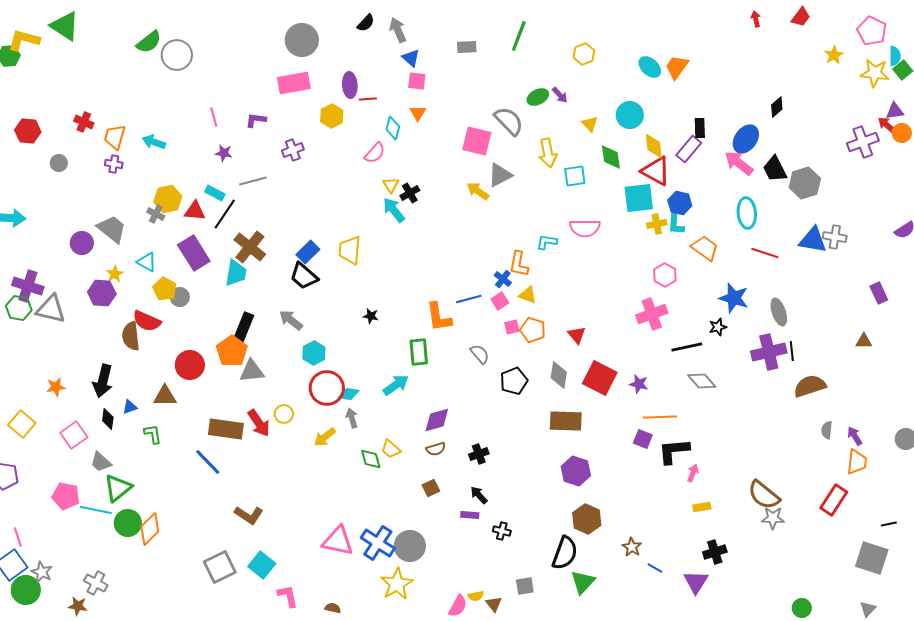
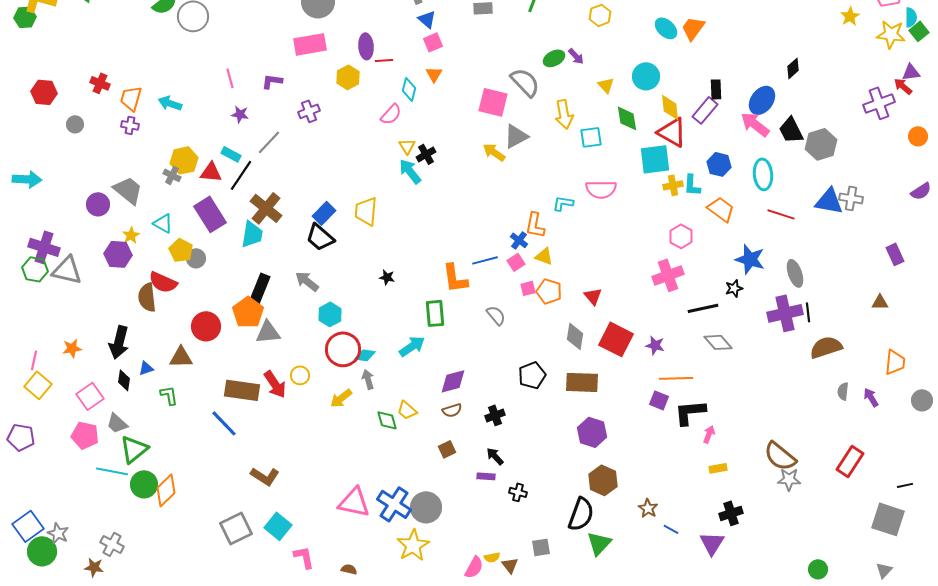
pink square: (417, 81) -> (433, 42), turned -30
orange circle: (902, 133) -> (918, 136), moved
gray line: (253, 181) -> (269, 142), turned -32
blue hexagon: (680, 203) -> (719, 164), moved
black pentagon: (514, 381) -> (532, 375), moved
orange trapezoid: (857, 462) -> (895, 362), moved
pink pentagon: (66, 496) -> (85, 435), moved
pink line: (18, 537) -> (34, 360), moved, turned 30

